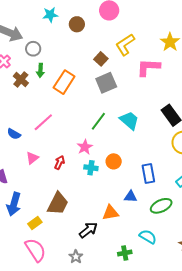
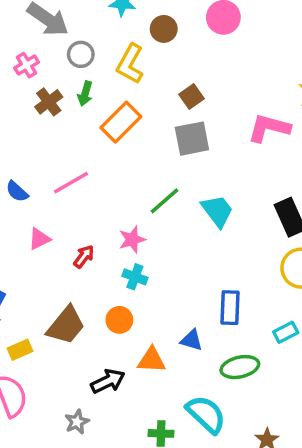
yellow L-shape: (125, 45) -> (130, 64), moved, turned -40
orange circle: (114, 161) -> (119, 320), moved
cyan semicircle: (148, 237) -> (206, 414), size x1.4

